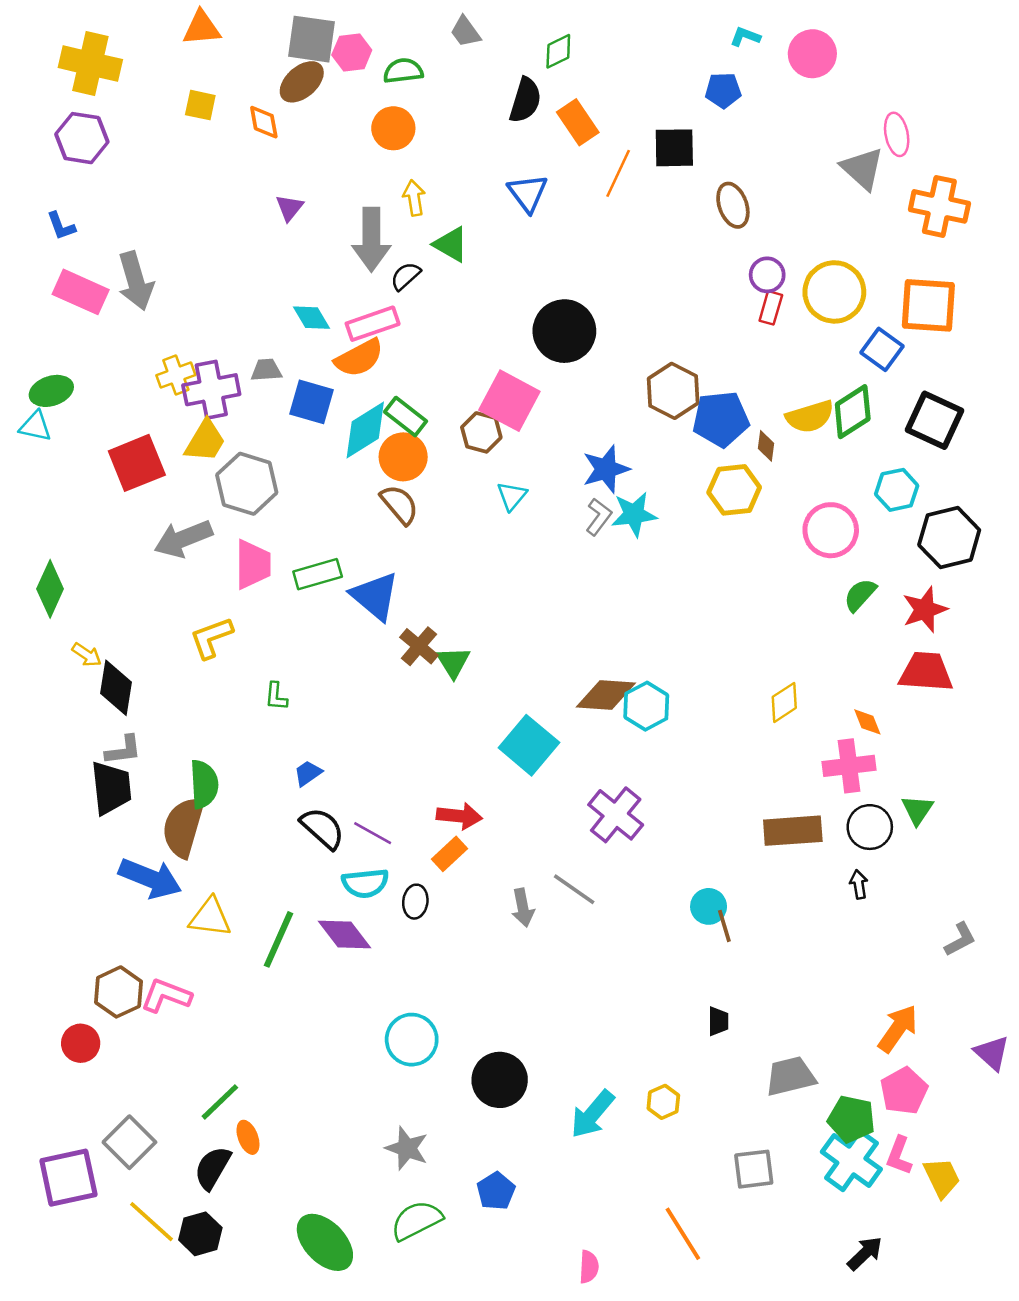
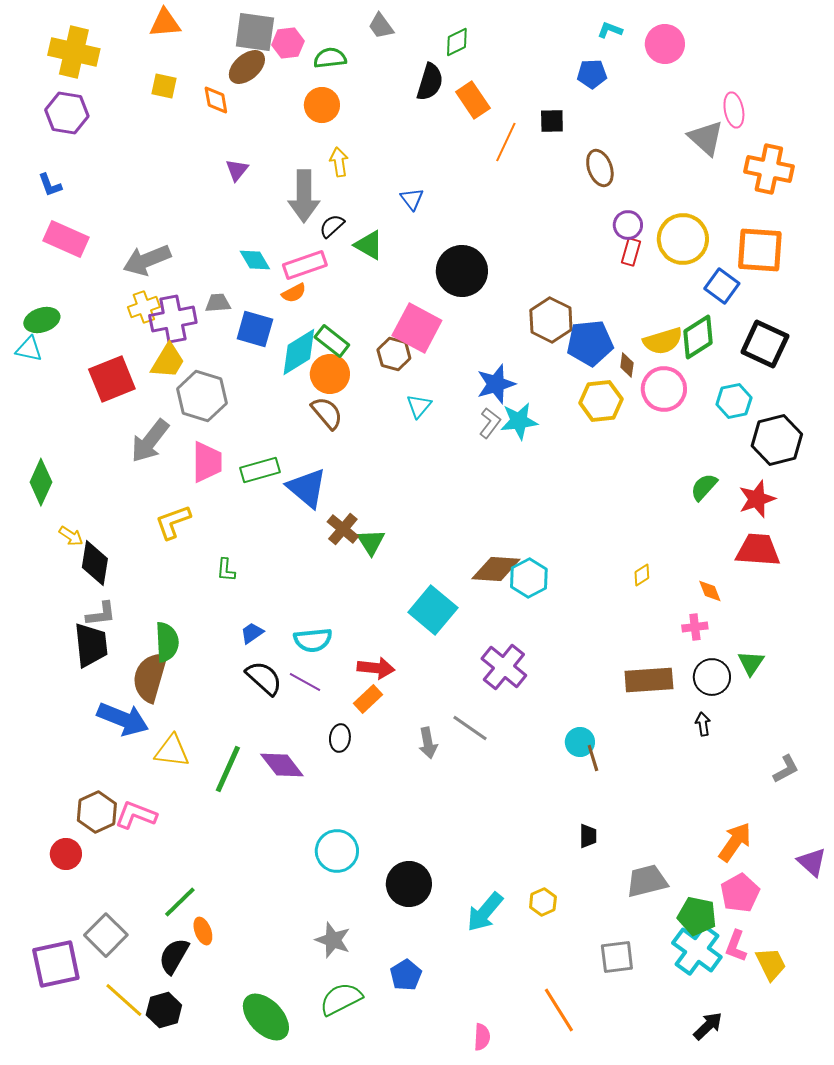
black square: (674, 148) -> (552, 121), size x0.7
blue triangle: (528, 193) -> (412, 199), moved, size x0.7
green triangle: (451, 244) -> (369, 245), moved
gray arrow: (136, 281) -> (147, 260), moved, turned 84
orange semicircle: (359, 358) -> (294, 293), size x0.6
pink circle: (831, 530) -> (664, 389), moved
gray arrow: (183, 539) -> (150, 441), turned -30
yellow diamond: (784, 702) -> (642, 575), size x0.7
pink cross: (849, 766) -> (695, 627), size x0.6
cyan semicircle: (365, 883) -> (313, 640), moved

